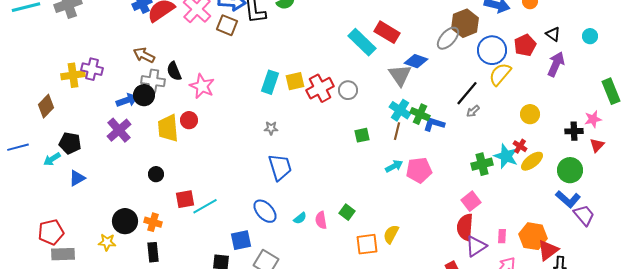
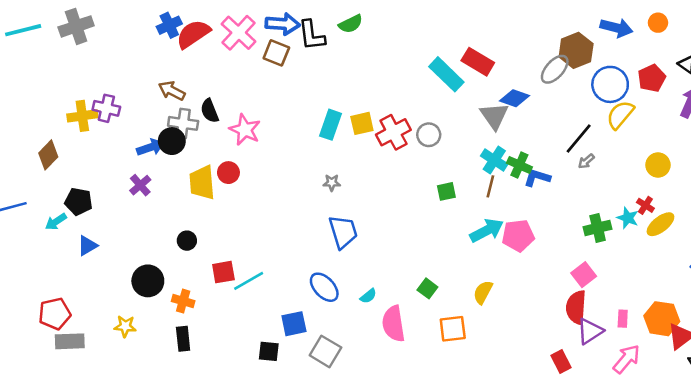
purple cross: (119, 130) -> (140, 185), size x0.7
cyan star: (506, 156) -> (628, 218), size x0.7
cyan arrow: (394, 166) -> (487, 231), size x1.5
pink semicircle: (321, 220) -> (393, 324), moved, size x1.6
black circle: (125, 221) -> (148, 281), moved
yellow semicircle: (391, 234) -> (483, 292), moved

